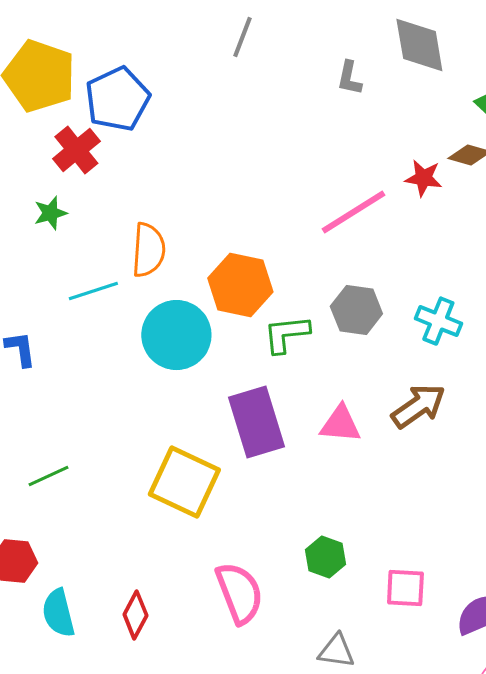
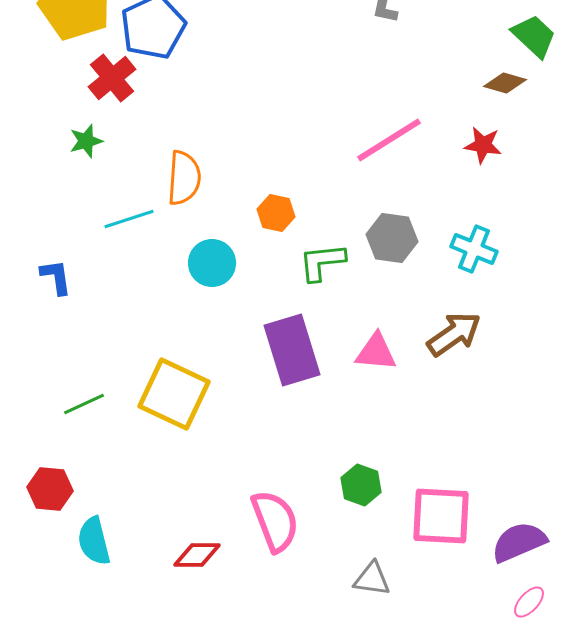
red star: (423, 178) -> (483, 145), moved
orange hexagon: (240, 285) -> (276, 213), size x0.6
cyan circle: (176, 335) -> (212, 263), size x0.7
yellow square: (184, 482) -> (174, 394), moved
pink square: (405, 588) -> (441, 516), size x1.5
red diamond: (135, 615) -> (197, 555), moved, turned 63

